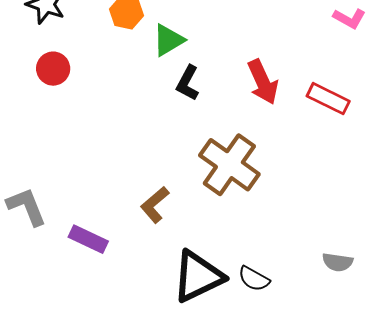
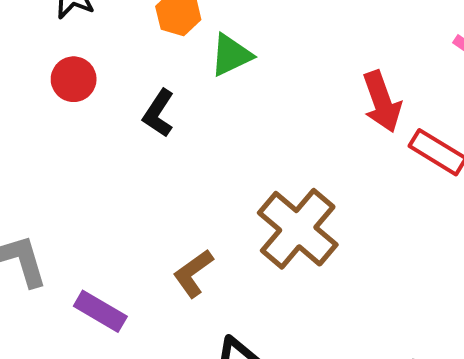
red arrow: (263, 82) -> (382, 102), moved
black L-shape: (188, 83) -> (158, 113), moved

